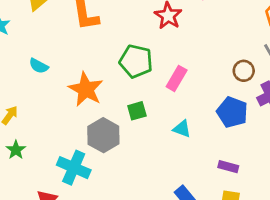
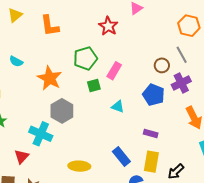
green pentagon: (136, 61) -> (85, 58), turned -30
green square: (137, 111) -> (94, 85), moved

